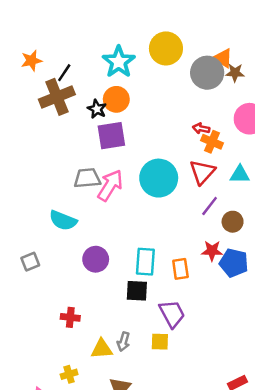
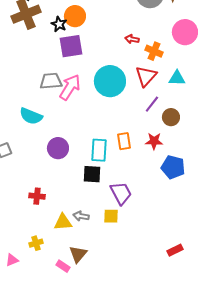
red arrow: (201, 128) -> (132, 39), moved
blue pentagon: (234, 263) -> (173, 167), moved
orange rectangle: (180, 269) -> (124, 141), moved
gray arrow: (124, 342) -> (81, 216), turned 84

